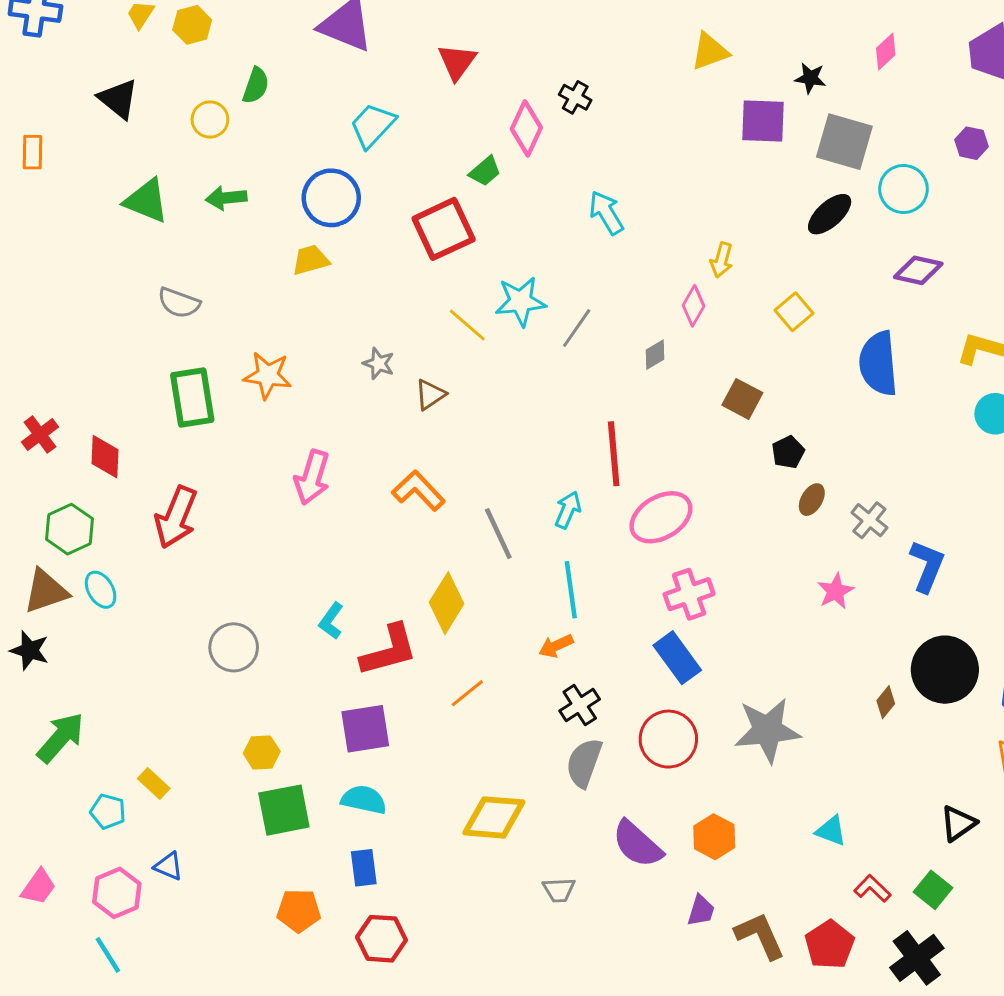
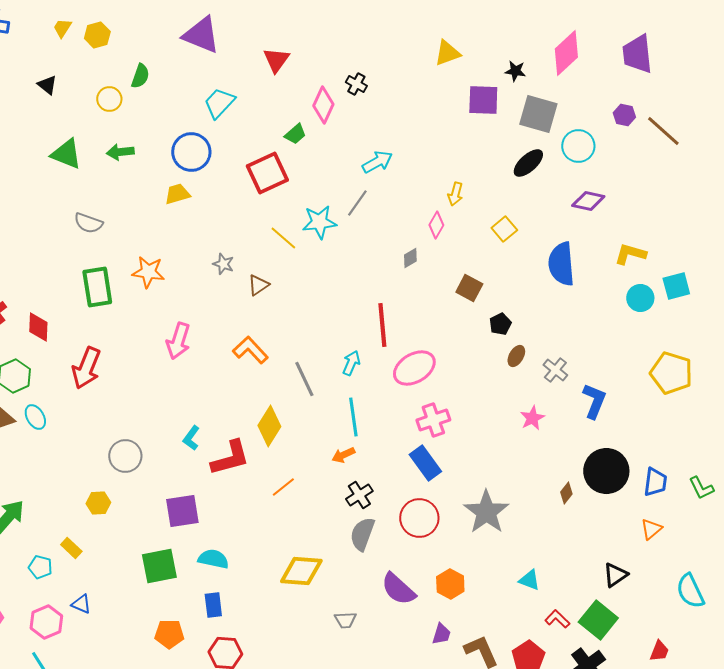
pink diamond: (886, 51) -> (566, 53), size x1.8
black triangle: (118, 99) -> (47, 85), size x0.7
cyan arrow: (606, 213) -> (377, 162), turned 92
gray line: (577, 328) -> (357, 203), moved
purple square: (365, 729) -> (182, 511), moved
gray star: (767, 730) -> (486, 512), turned -30
yellow hexagon: (262, 752) -> (98, 503), moved
green square: (933, 890) -> (598, 620), size x1.5

